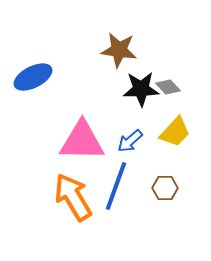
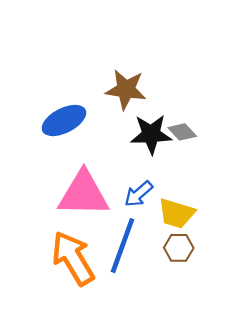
blue ellipse: (33, 77) -> (64, 120), moved
yellow trapezoid: (175, 132) -> (176, 213), moved, turned 64

